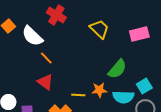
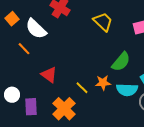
orange line: (46, 58) -> (24, 49), moved
yellow line: (78, 95) -> (82, 88), turned 40

